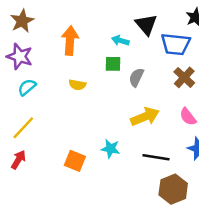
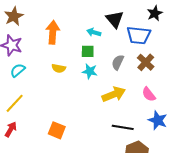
gray semicircle: (136, 77) -> (118, 62), moved
cyan star: (111, 149) -> (90, 71), moved

